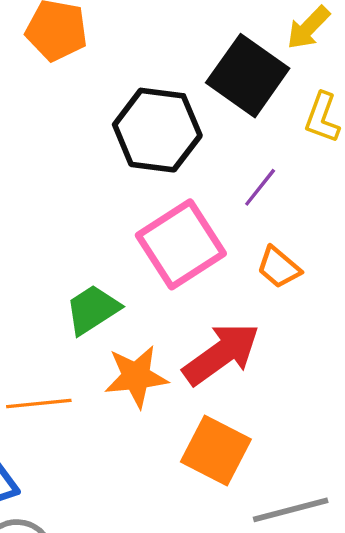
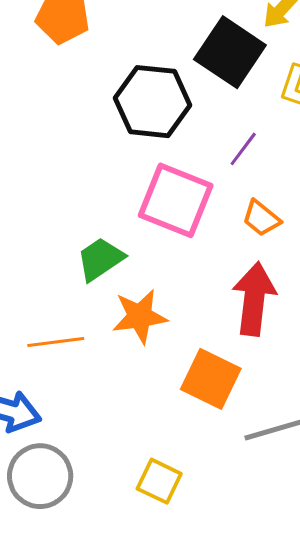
pink square: (181, 244) -> (176, 200), turned -34
red arrow: (221, 354) -> (254, 299), moved, turned -46

